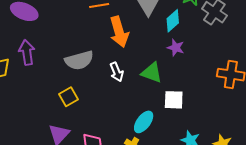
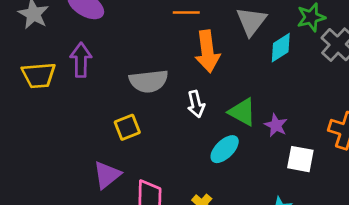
purple star: (176, 48) -> (276, 125), moved
white square: (174, 100) -> (300, 159), moved
cyan ellipse: (144, 122) -> (225, 149), moved

